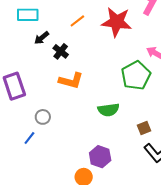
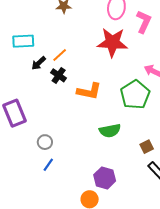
orange line: (77, 21) -> (60, 55), moved
orange L-shape: (71, 81) -> (89, 91), moved
blue line: (29, 138) -> (48, 165), moved

